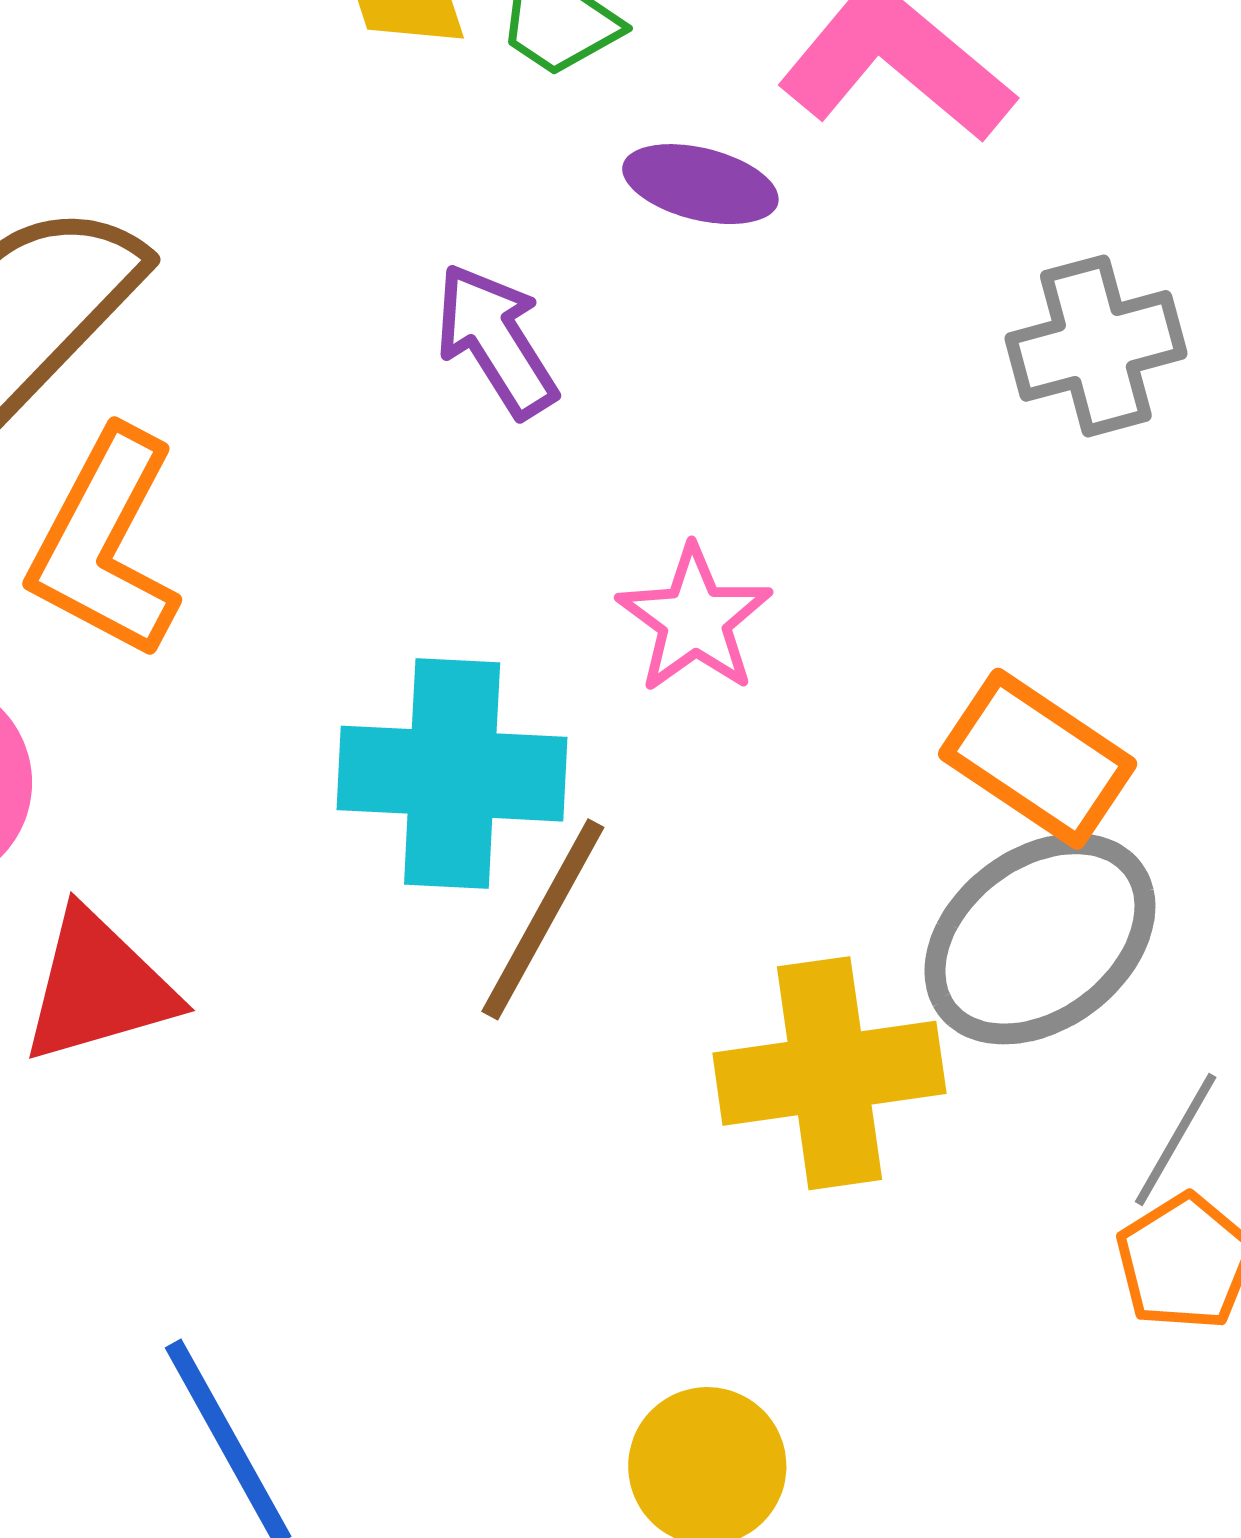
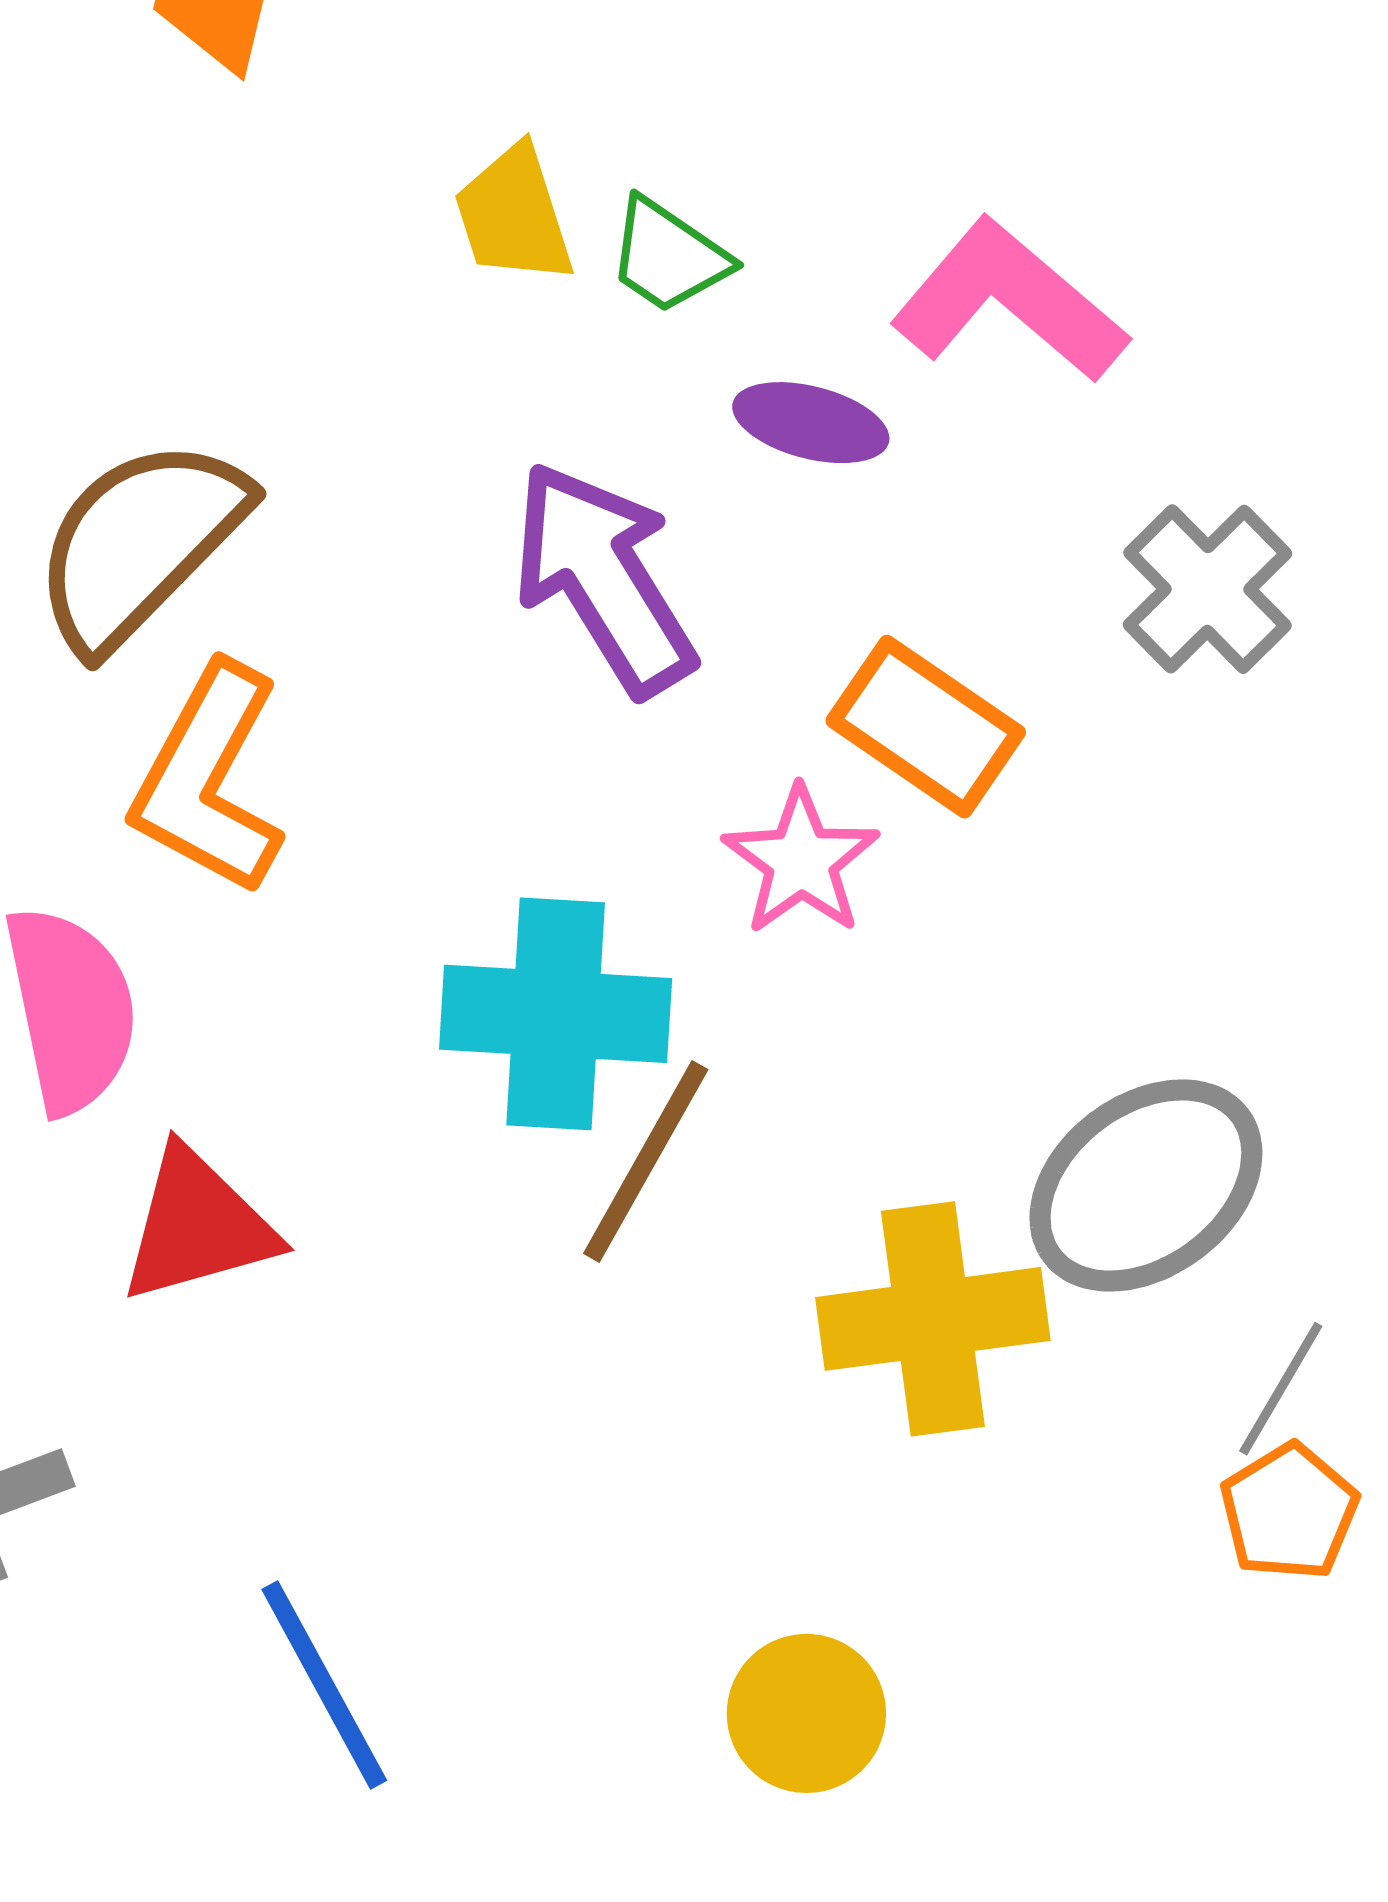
purple arrow: (496, 340) -> (604, 578), size x1.5
gray cross: (1096, 346) -> (1208, 589), turned -30
orange rectangle: (1038, 759) -> (926, 727), moved

